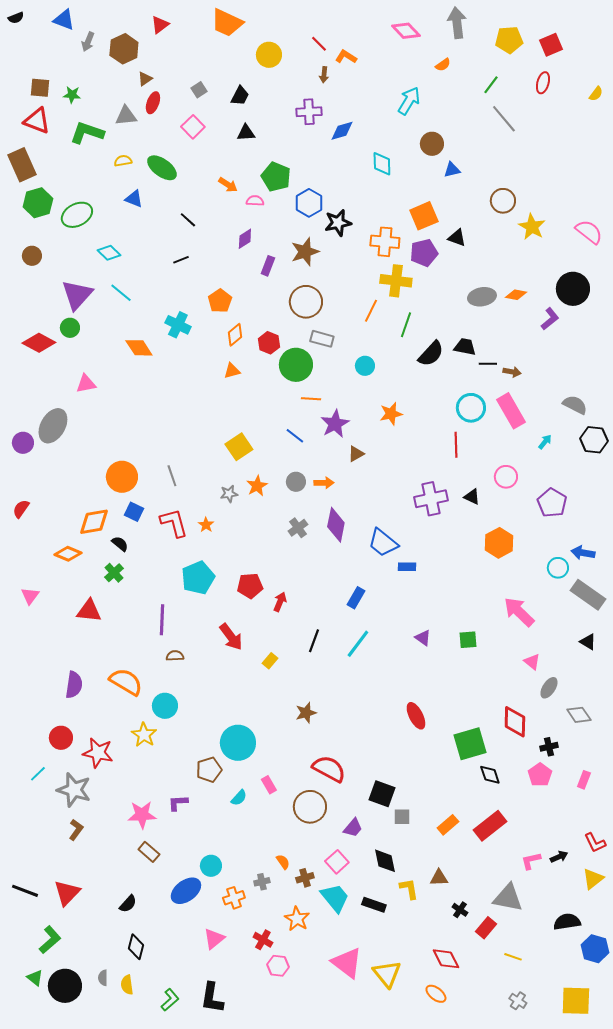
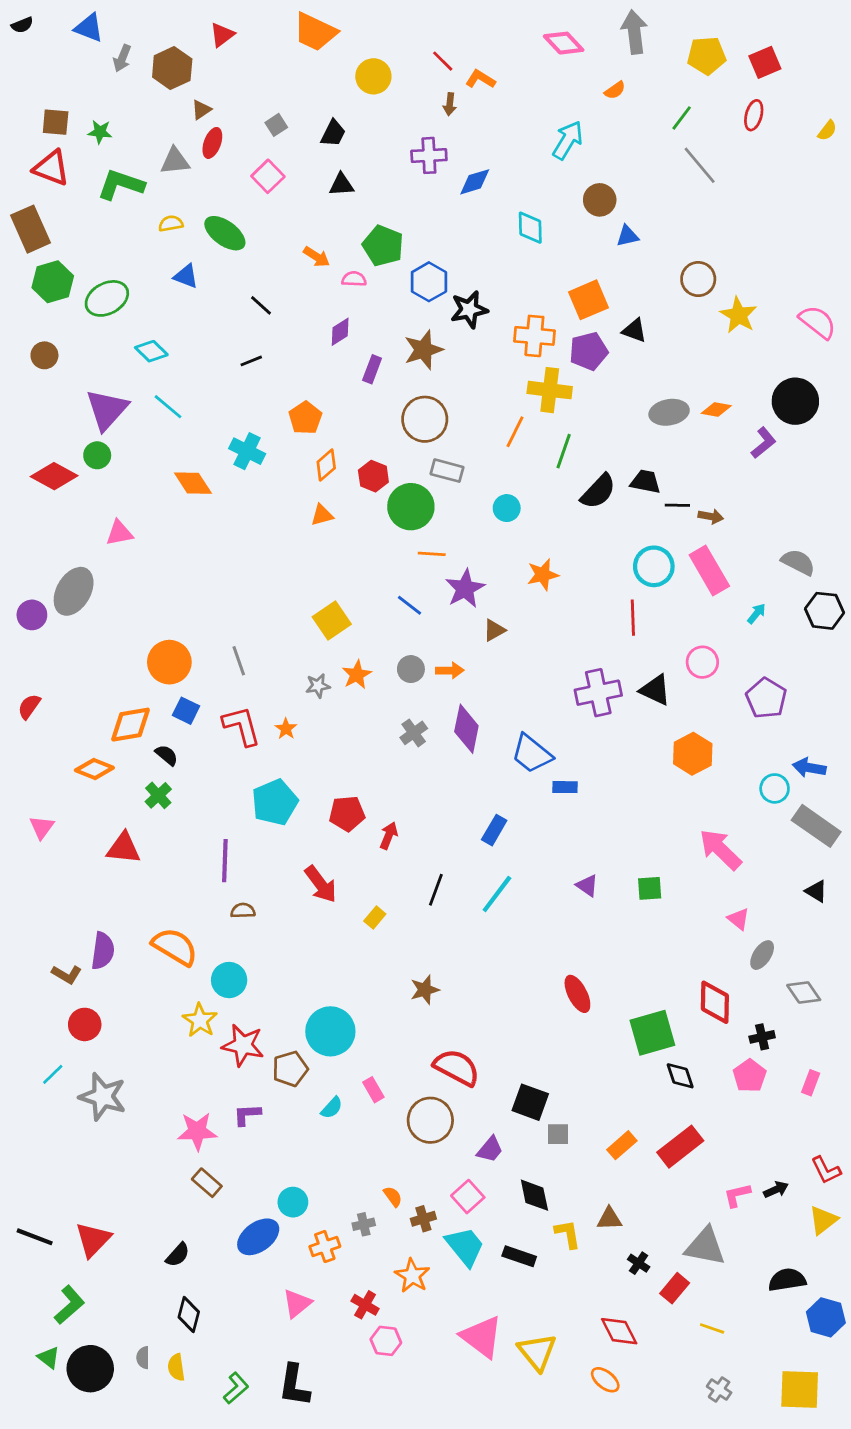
black triangle: (472, 497) -> (655, 690), size x1.4
red star: (98, 753) -> (243, 1045), moved
brown L-shape: (76, 830) -> (67, 974), moved, turned 85

